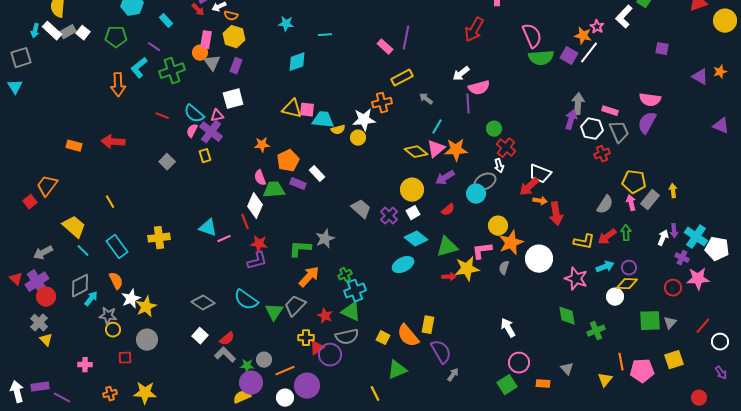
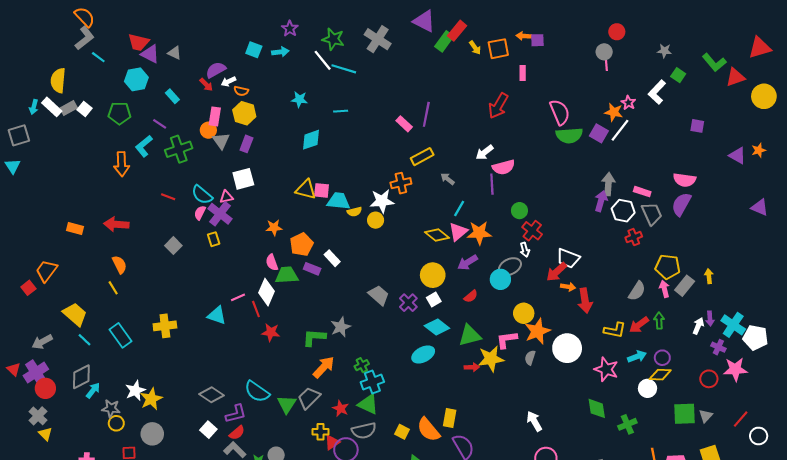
pink line: (224, 239) -> (238, 297), moved
purple L-shape: (257, 261) -> (236, 414), moved
orange semicircle: (116, 281) -> (119, 265), moved

